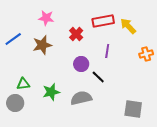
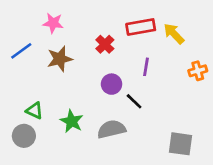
pink star: (46, 18) -> (53, 23), moved
green triangle: (23, 84) -> (35, 111), turned 32
green star: (51, 92) -> (72, 121), turned -30

